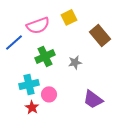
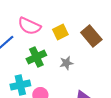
yellow square: (69, 17) -> (60, 32), moved
pink semicircle: (38, 25) -> (29, 26), turned 45

